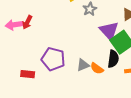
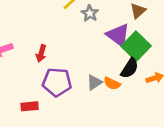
red arrow: (27, 22) -> (41, 53), moved
black semicircle: (113, 59) -> (130, 68), turned 36

